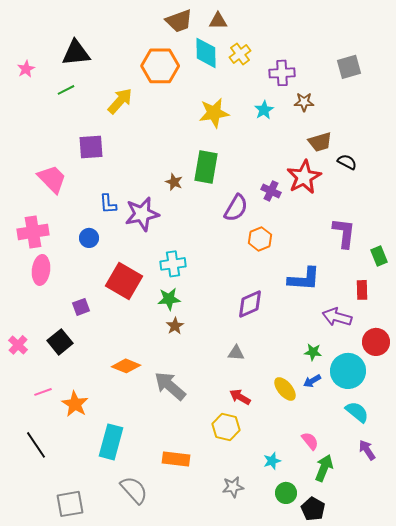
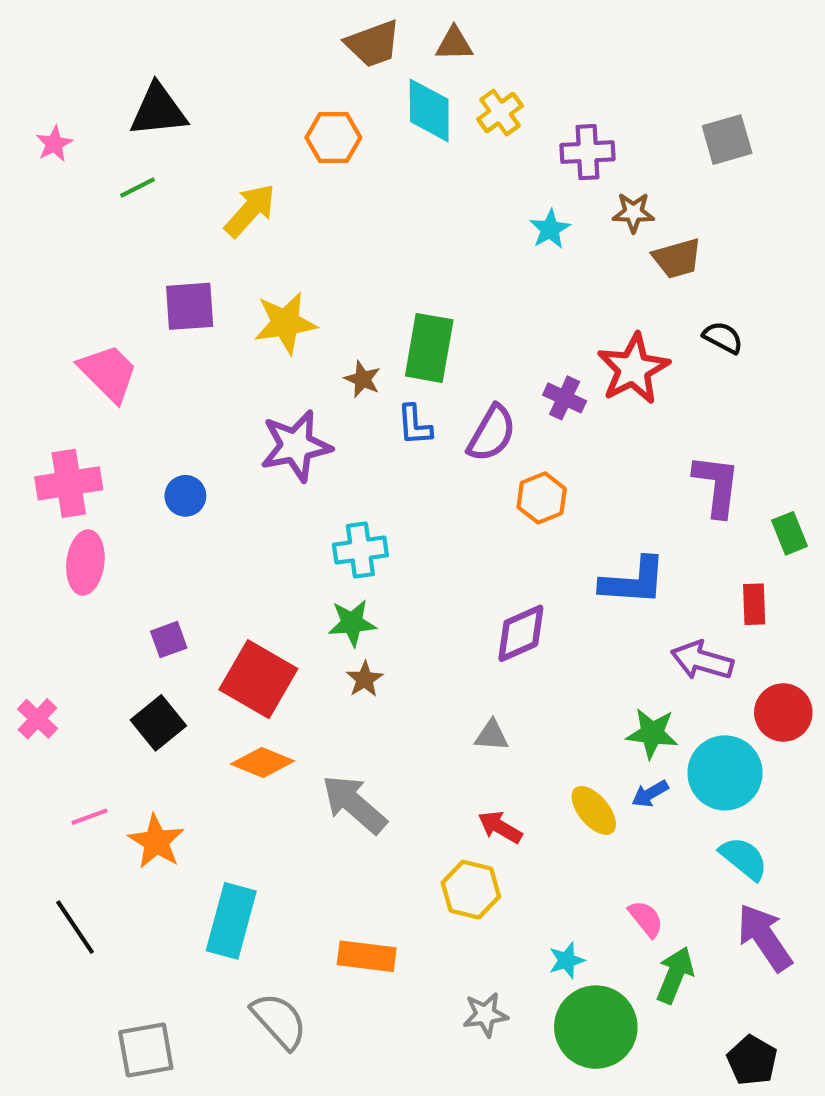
orange hexagon: (160, 66) -> (333, 138), size x0.7
yellow star: (214, 113) -> (285, 323), moved
brown trapezoid: (320, 142) -> (677, 258), moved
blue L-shape: (108, 204) -> (415, 425), moved
red square: (124, 281) -> (258, 679), moved
black square: (60, 342) -> (158, 723), moved
green star: (313, 352) -> (652, 733), size x1.4
purple arrow: (367, 450) -> (765, 937), size x1.6
green circle: (286, 493) -> (596, 1027), size x1.8
black pentagon: (313, 509) -> (752, 1060), moved

